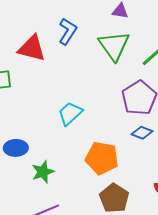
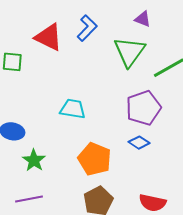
cyan trapezoid: (70, 113) -> (73, 109), turned 40
green star: (43, 172) -> (34, 160), turned -30

